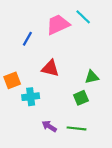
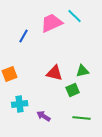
red triangle: (50, 68) -> (55, 73), moved
cyan cross: (31, 97) -> (20, 104), moved
green line: (77, 128) -> (82, 118), moved

